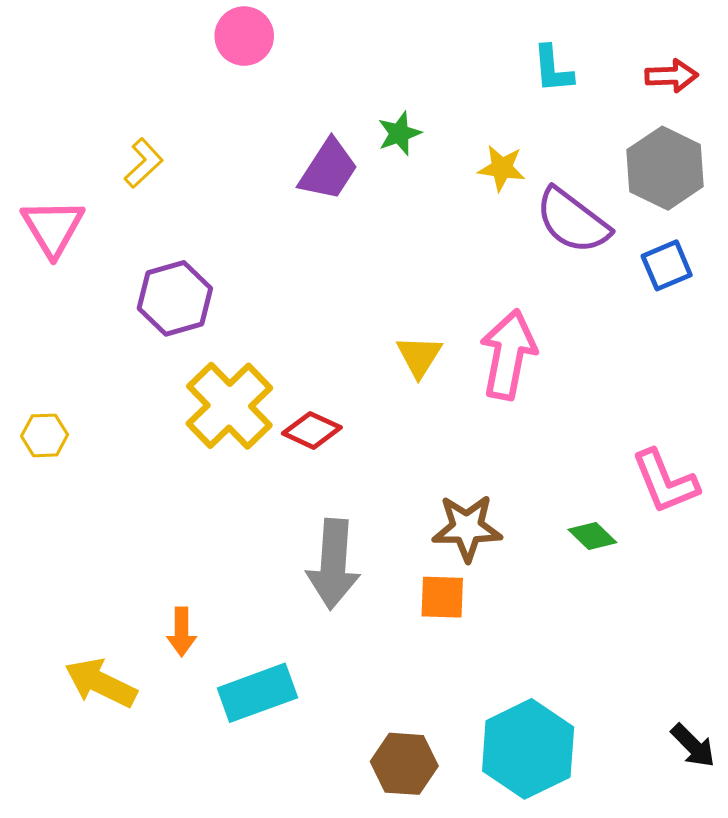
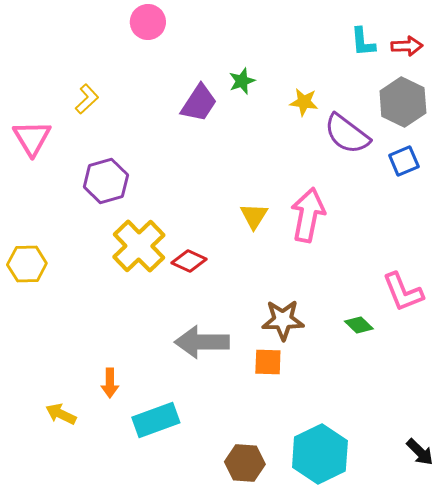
cyan L-shape: (553, 69) -> (363, 42), moved
yellow hexagon: (45, 435) -> (27, 264), size x1.4
gray arrow: (333, 564) -> (202, 342), turned 86
yellow arrow: (101, 683) -> (61, 414), size x0.7

